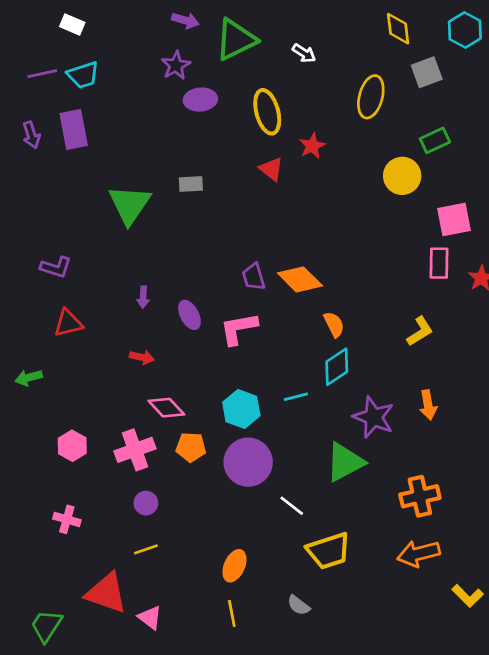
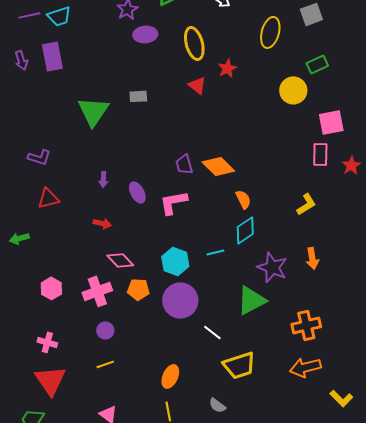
red triangle: (106, 593) -> (50, 380), moved, turned 36

